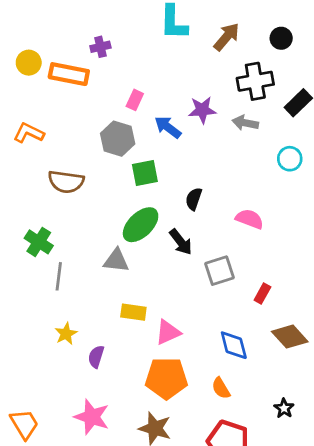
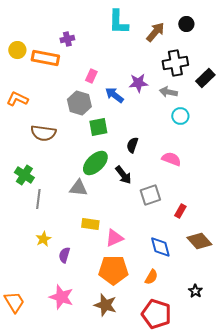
black circle: (281, 38) -> (186, 24), moved
cyan circle: (290, 159) -> (180, 116), moved
orange semicircle: (221, 388) -> (151, 277), turned -119

